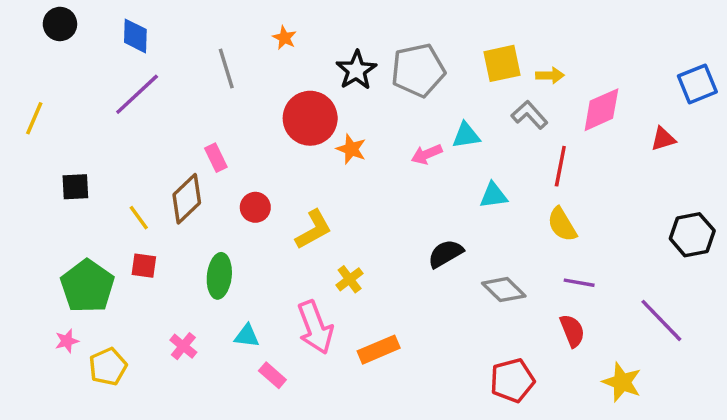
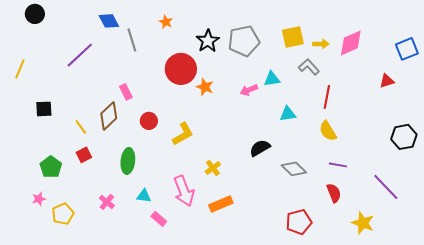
blue diamond: (135, 36) -> (109, 21), moved, turned -30
pink diamond: (601, 110) -> (351, 43), moved
red square: (144, 266) -> (84, 155), turned -35
yellow cross: (350, 279) -> (213, 168), moved
green pentagon: (87, 286) -> (51, 167), size x0.7

